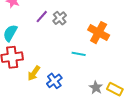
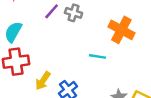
gray cross: (60, 18) -> (74, 13), turned -32

